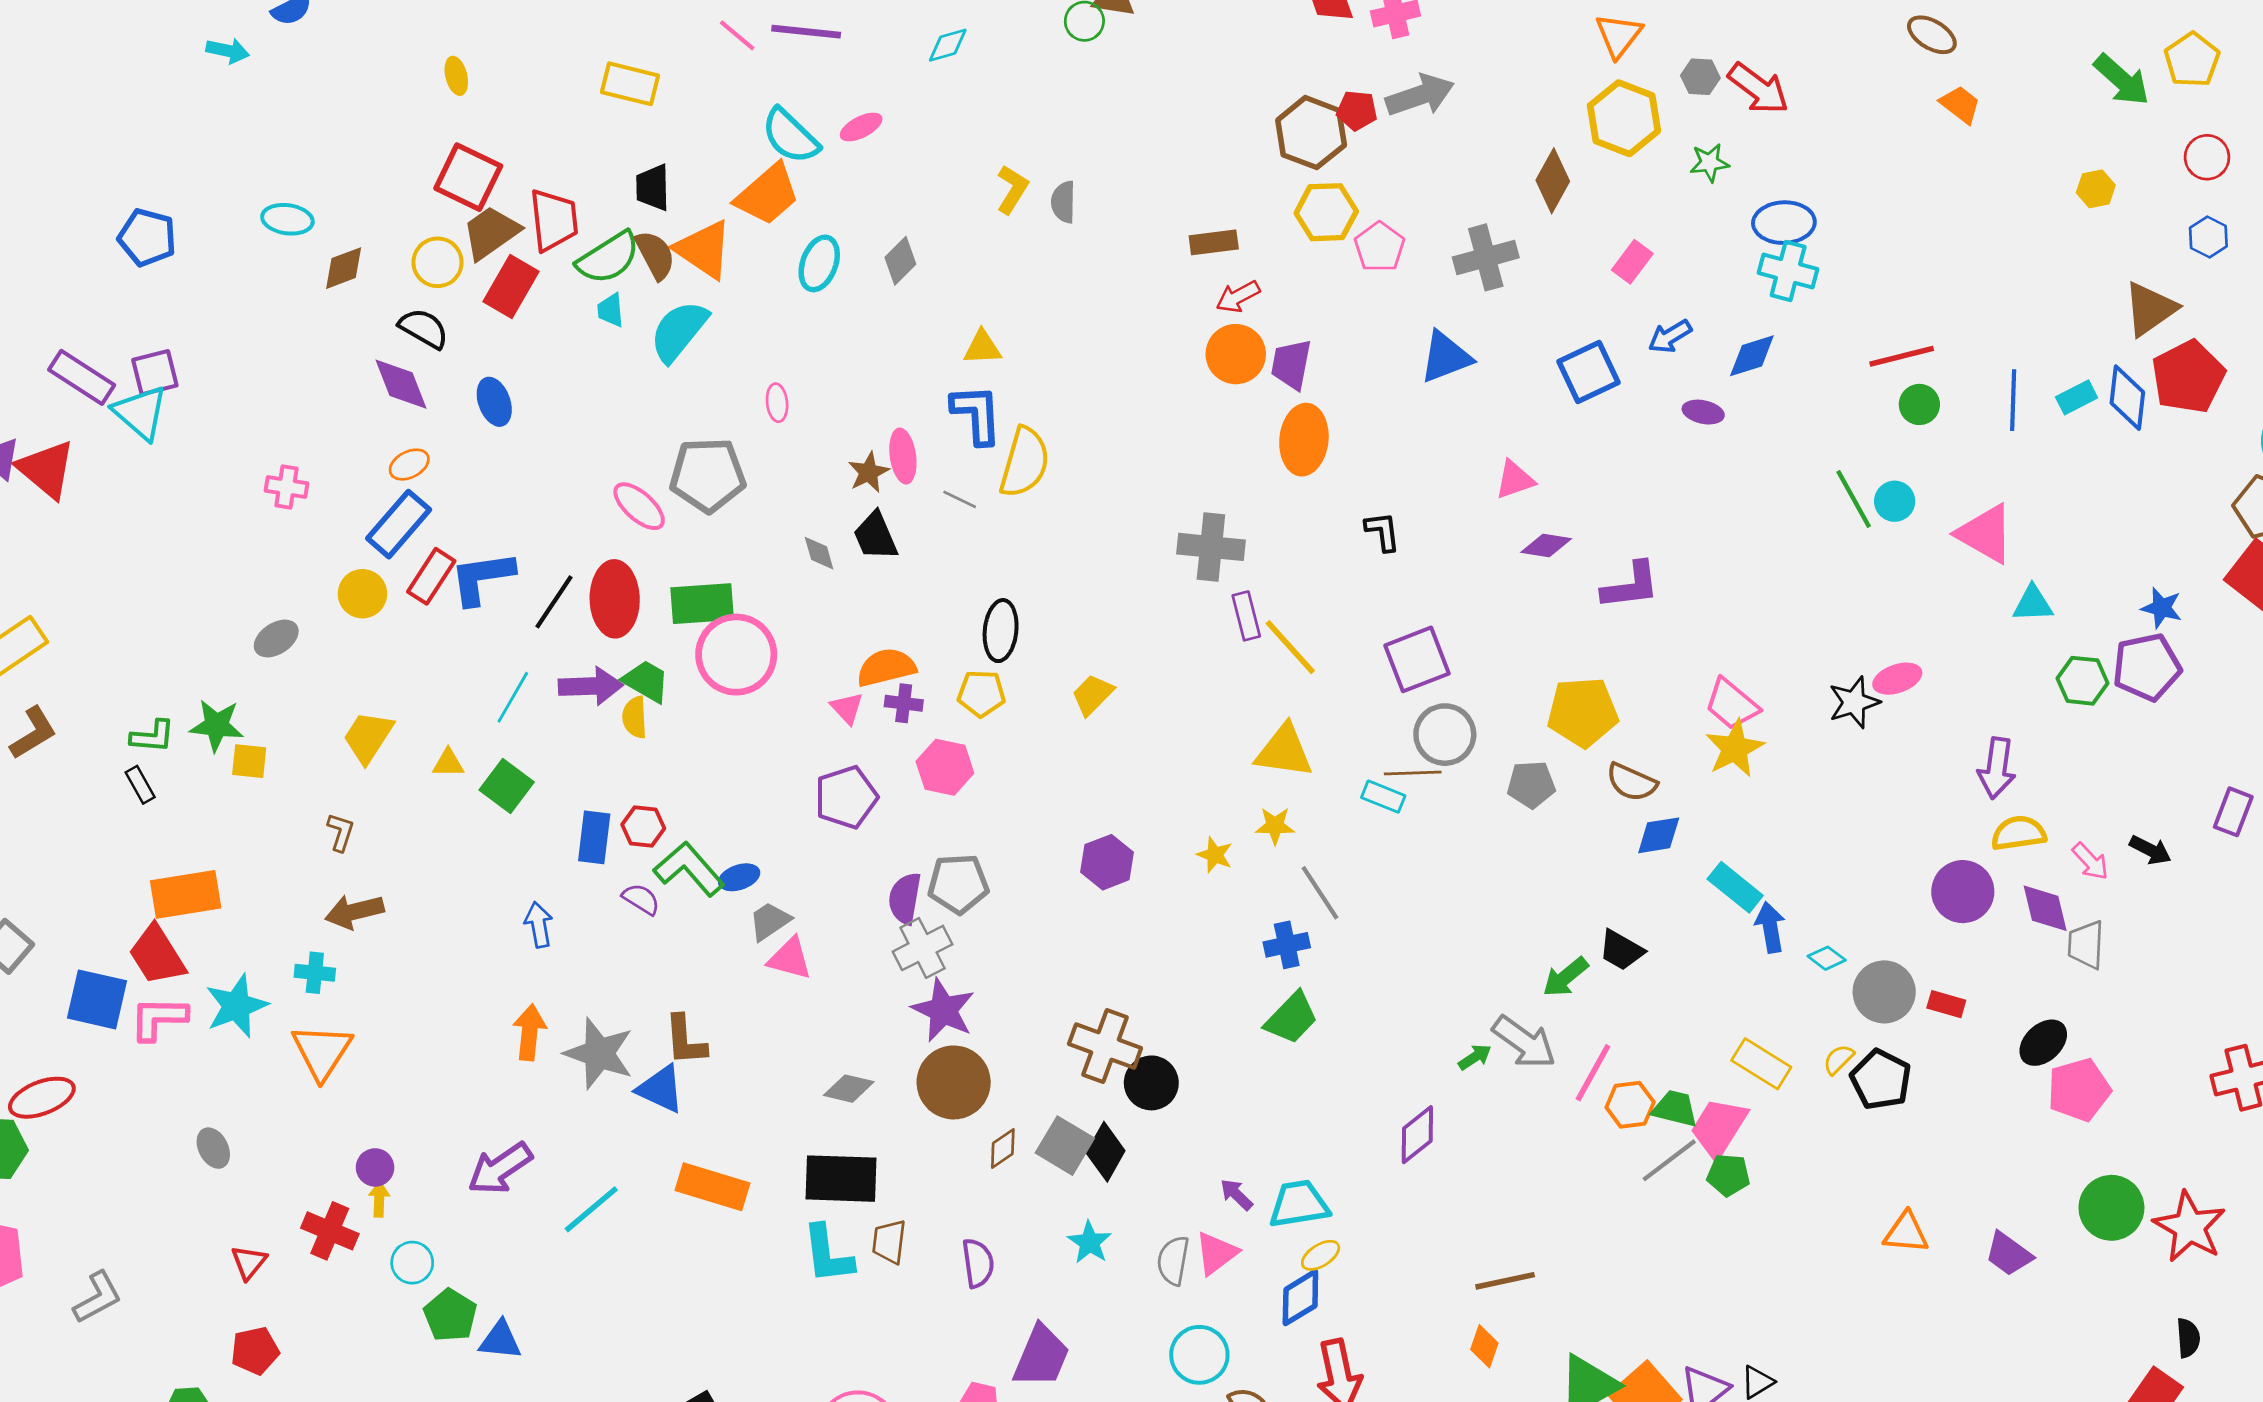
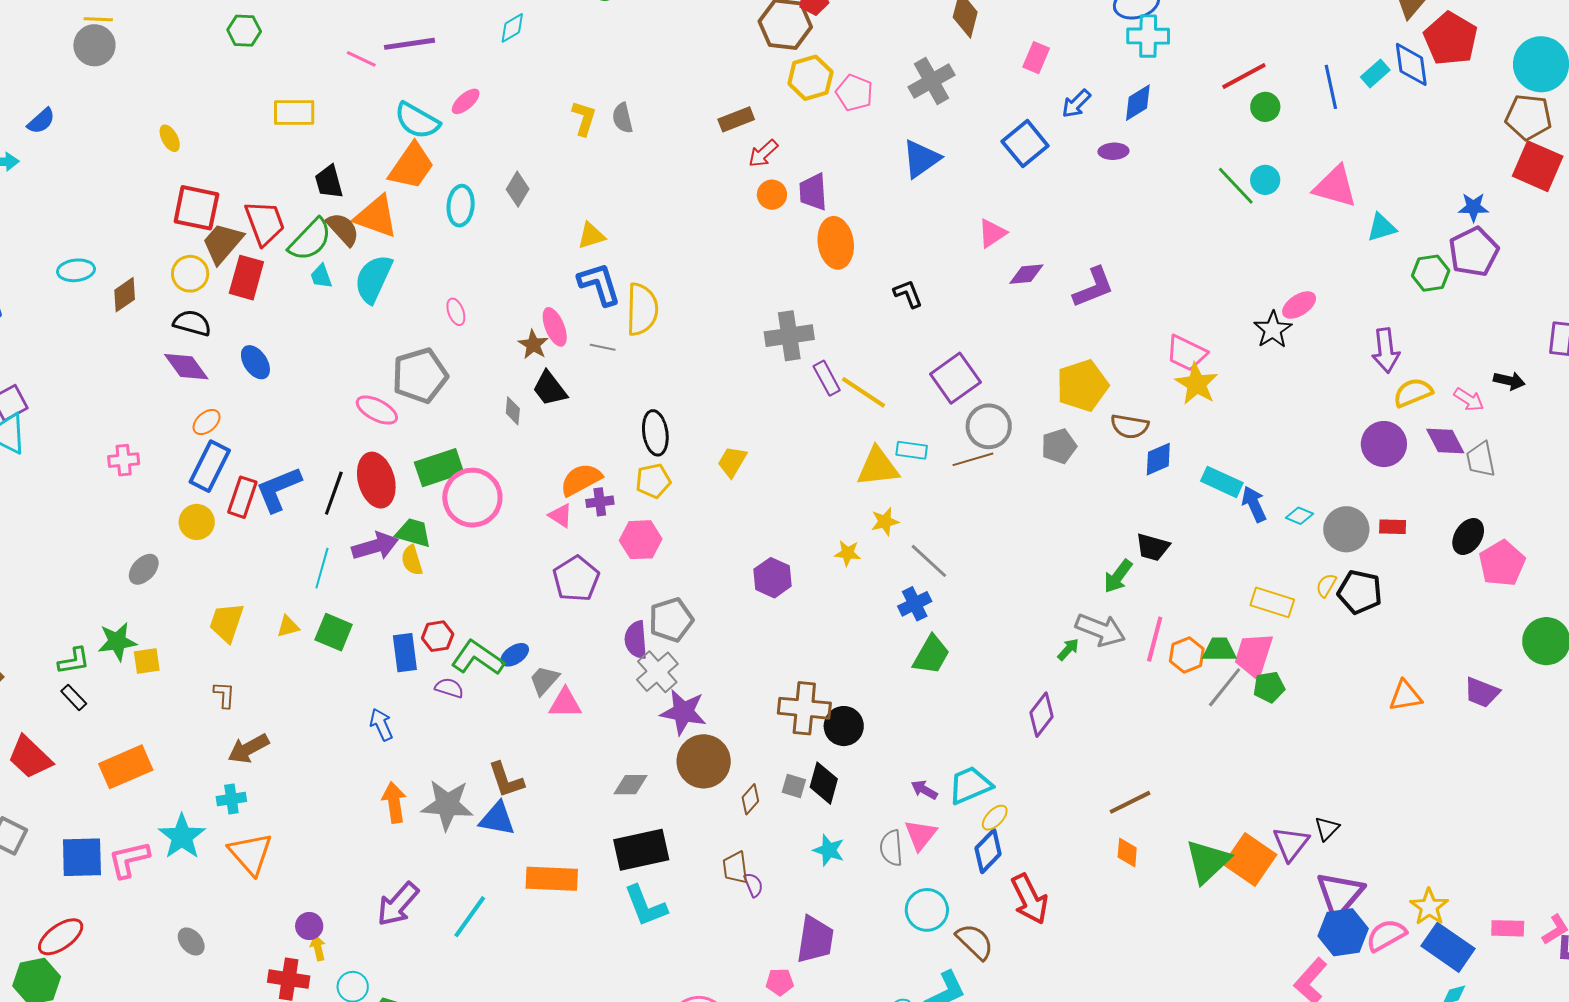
orange circle: (1236, 354) -> (772, 195), size x0.7
gray diamond: (819, 553) -> (513, 411), turned 36
cyan rectangle: (1383, 797) -> (912, 450), moved
red trapezoid: (157, 955) -> (30, 757), moved
gray square: (1065, 1146) -> (794, 786), size x0.6
brown trapezoid: (889, 1242) -> (735, 868), moved
purple semicircle: (978, 1263) -> (753, 885), size x0.7

